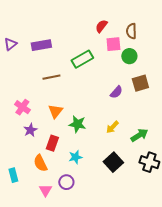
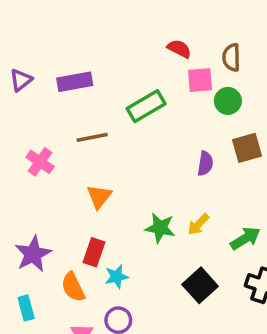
red semicircle: (101, 26) -> (179, 49), turned 80
purple semicircle: (116, 92) -> (205, 164), turned -32
pink cross: (22, 107) -> (40, 162), moved
green star: (77, 124) -> (160, 228), moved
purple star: (30, 130) -> (33, 254), moved, size x1.5
cyan star: (75, 157) -> (117, 277), moved

